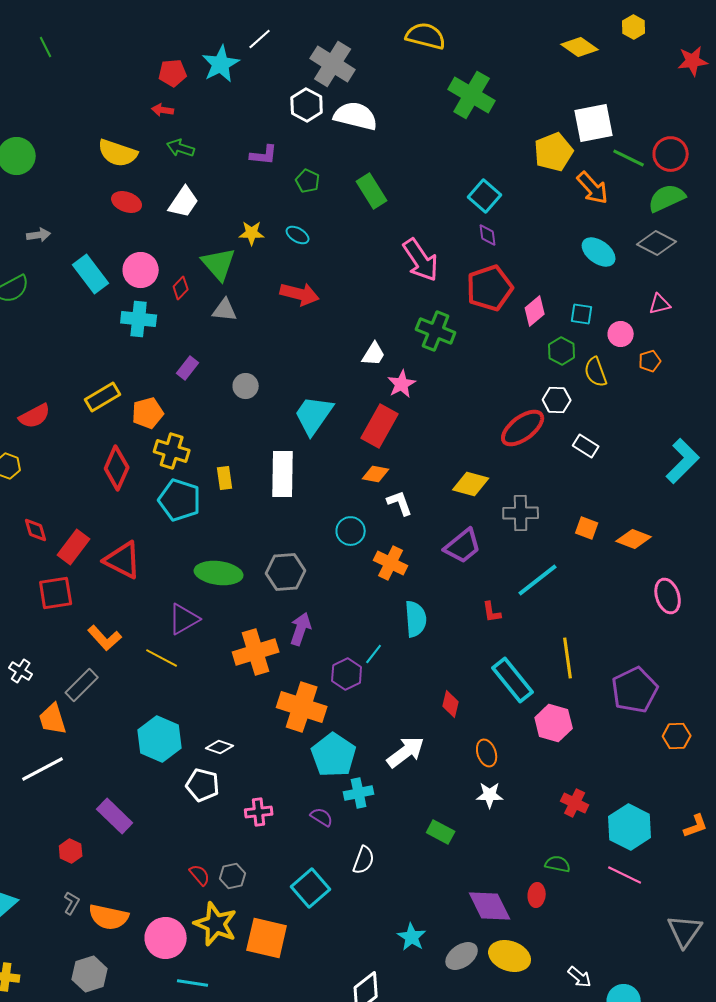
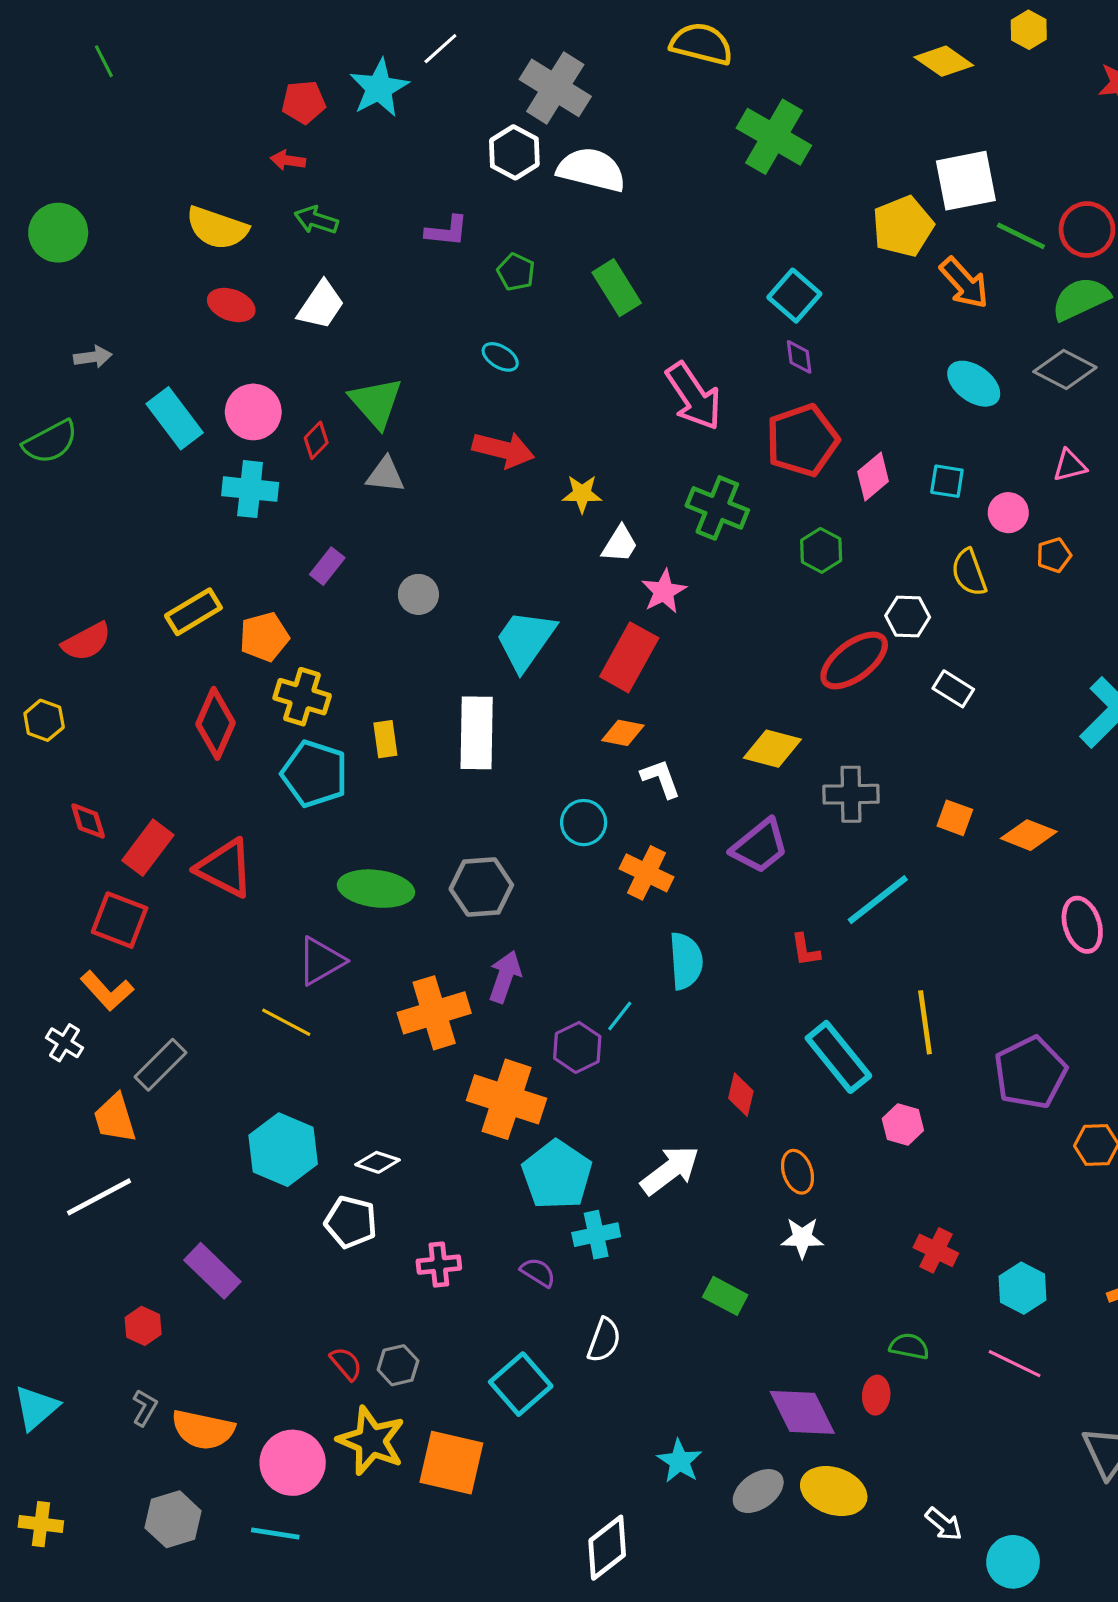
yellow star: (252, 233) -> (582, 494), moved
green hexagon: (562, 351) -> (821, 550), moved
red square: (56, 593) -> (120, 920), turned 30
orange L-shape: (105, 638) -> (107, 991), moved
pink hexagon: (554, 723) -> (903, 1125), size x0.7
cyan hexagon: (630, 827) -> (1022, 1288), size x0.7
cyan line: (193, 983) -> (275, 1534), moved

